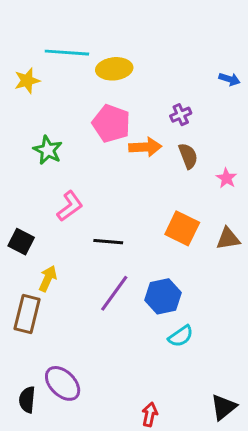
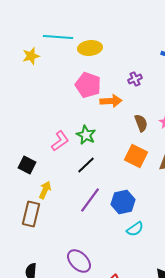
green star: (48, 150) -> (86, 135), moved
brown semicircle: (188, 156) -> (141, 123), moved
black line: (108, 242) -> (86, 165), turned -48
purple ellipse: (63, 383) -> (79, 261), moved

